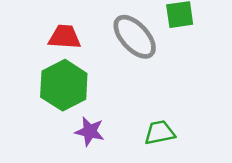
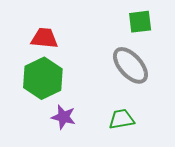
gray ellipse: (135, 37) -> (130, 65), moved

